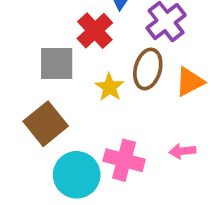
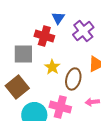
red cross: (95, 31) -> (44, 36), turned -30
brown ellipse: (148, 69) -> (73, 79), moved

